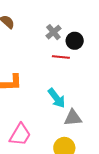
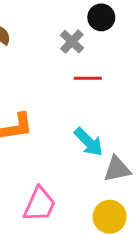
black circle: (75, 41) -> (101, 17), moved

